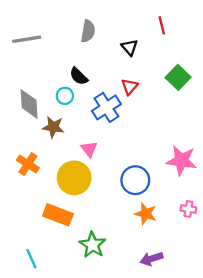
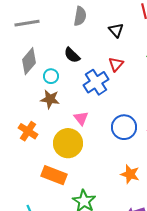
cyan circle: (65, 96) -> (51, 76), moved
gray diamond: (29, 104) -> (29, 61), moved, turned 44
blue circle: (135, 180) -> (124, 127), moved

